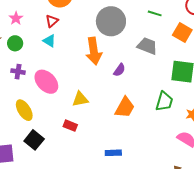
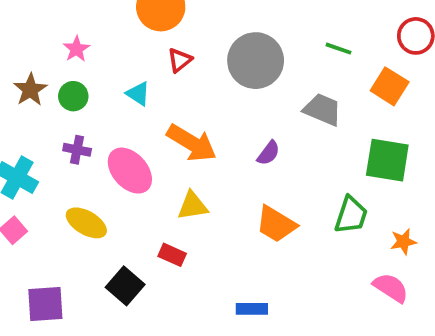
red triangle: (52, 21) -> (180, 60), moved
orange arrow: (94, 51) -> (192, 143), moved, turned -52
orange trapezoid: (125, 107) -> (276, 224), turned 90
yellow ellipse: (24, 110) -> (86, 223), turned -30
black square: (34, 140) -> (125, 286), moved

